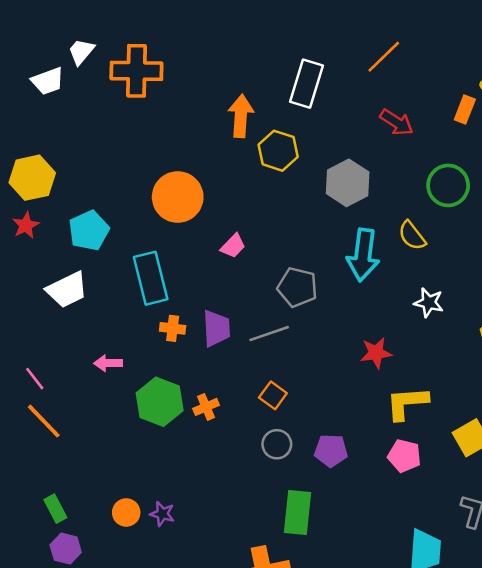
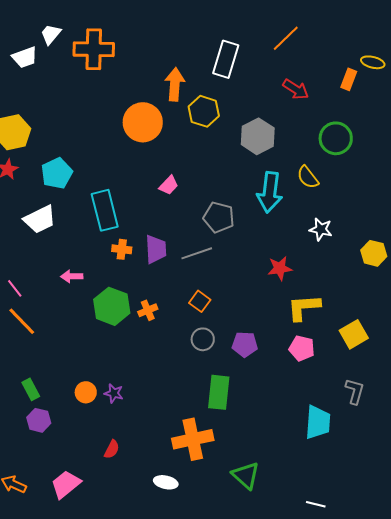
orange circle: (178, 197) -> (143, 122), moved

